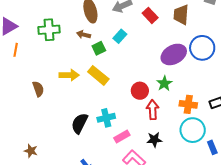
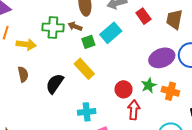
green cross: (49, 30) -> (53, 27), moved
cyan rectangle: (120, 36) -> (111, 33), size x1.5
yellow arrow: (69, 75) -> (26, 44), moved
orange cross: (188, 104) -> (170, 91), moved
black semicircle: (80, 123) -> (55, 84), moved

